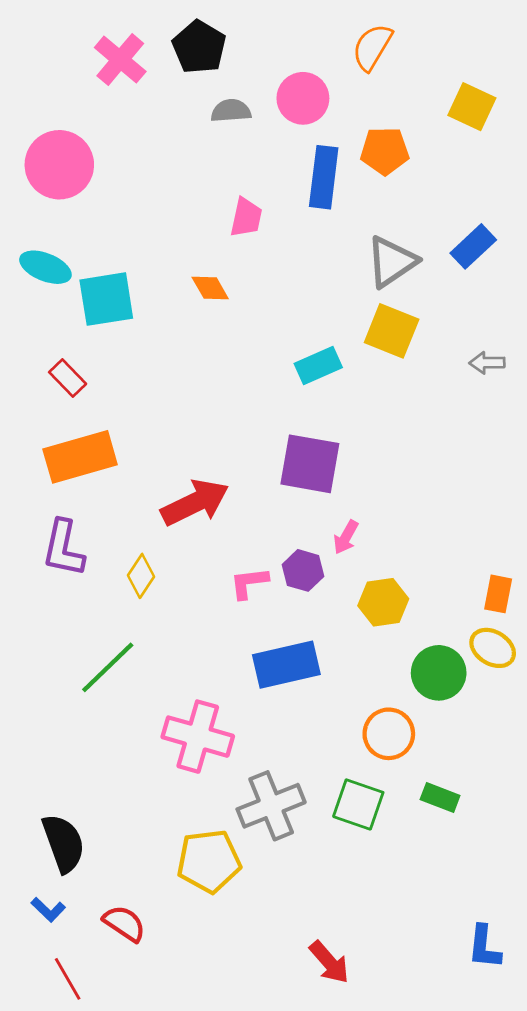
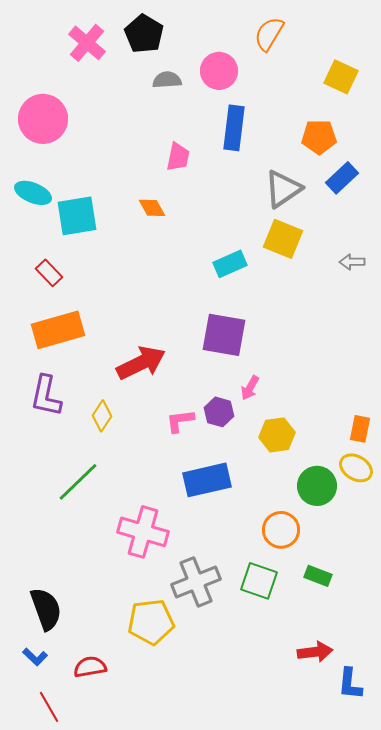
orange pentagon: (385, 151) -> (319, 137), moved
red semicircle: (124, 923) -> (90, 667), turned -44
red arrow: (329, 962) -> (315, 652), moved, turned -56

